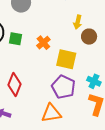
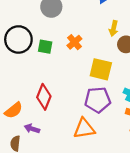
orange cross: (43, 43) -> (74, 42), moved
purple pentagon: (63, 87) -> (98, 100), turned -30

